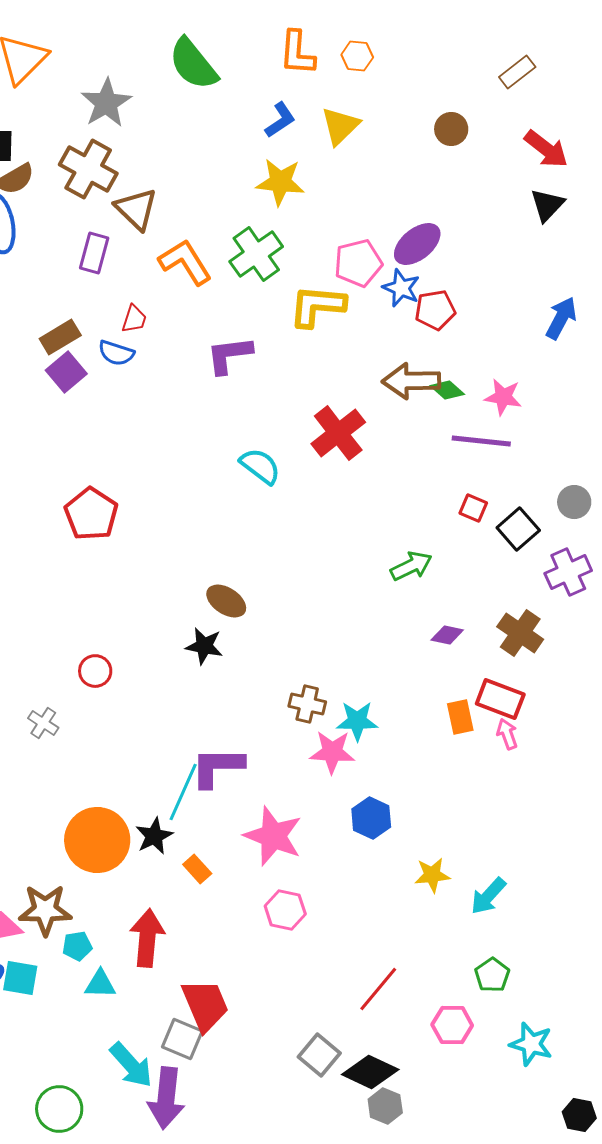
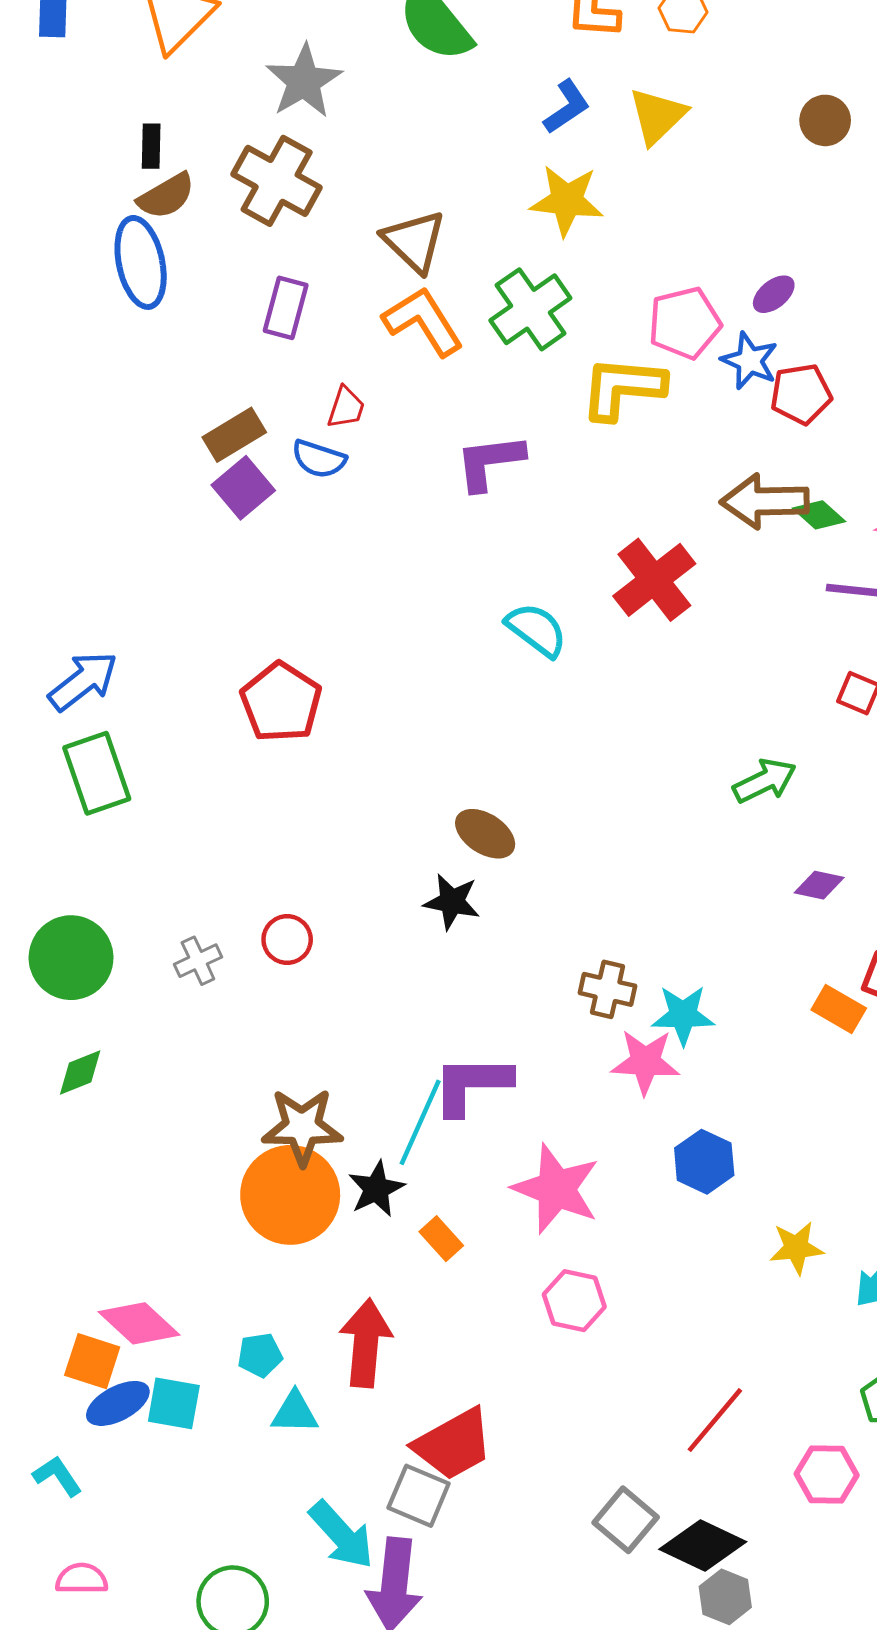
brown triangle: (136, 209) -> (414, 241), moved
purple ellipse: (417, 244) -> (774, 294), size x0.6
orange rectangle: (460, 717) -> (839, 1009), turned -48
gray cross: (43, 723) -> (198, 961), moved, turned 32
brown star: (45, 910) -> (302, 1127), moved
red trapezoid: (205, 1005) -> (453, 1444), turned 84

